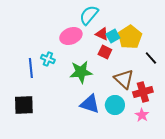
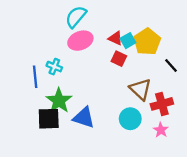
cyan semicircle: (89, 15) -> (76, 17), moved
green star: (81, 72) -> (59, 101), moved, turned -30
blue triangle: (90, 104) -> (84, 118), moved
black square: (24, 105) -> (49, 119), moved

